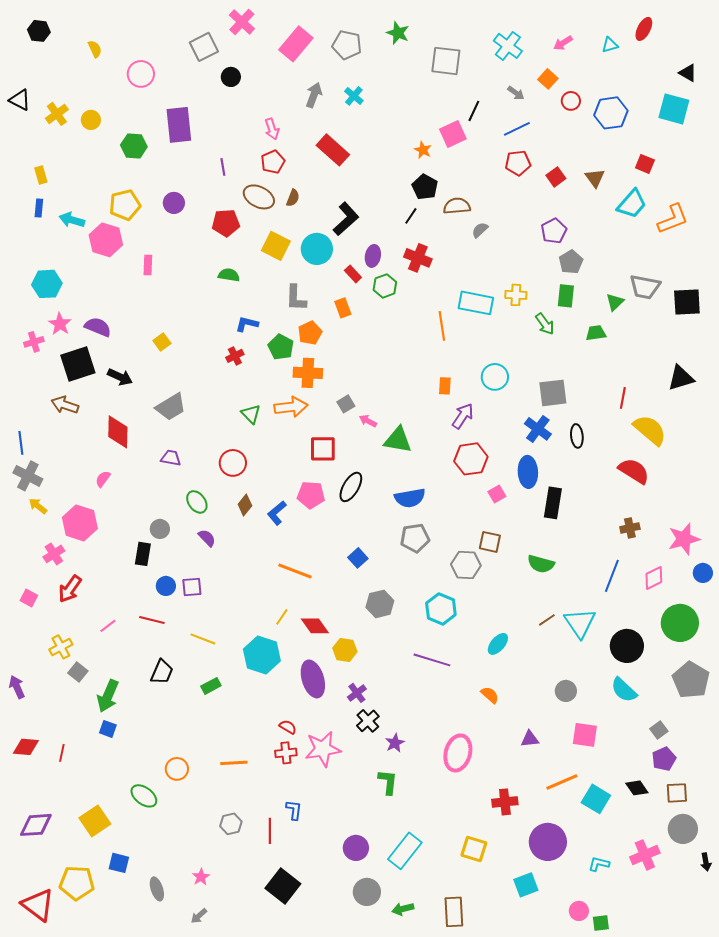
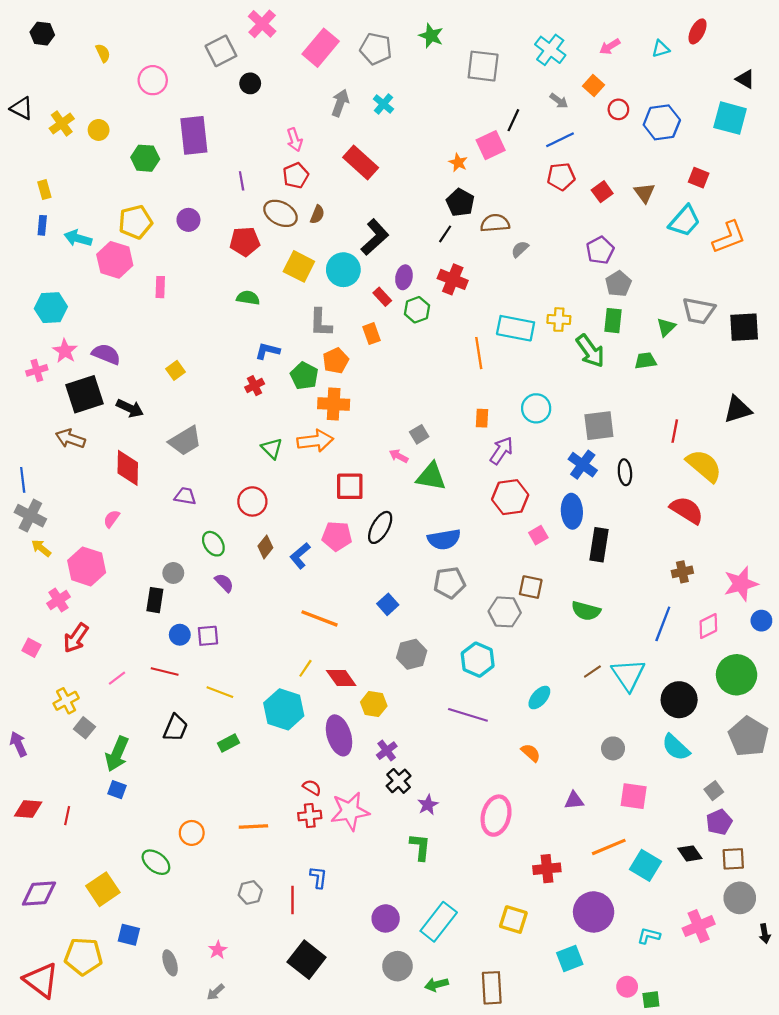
green arrow: (545, 324) -> (590, 351), size x1.4
gray square: (346, 404) -> (419, 434), moved

